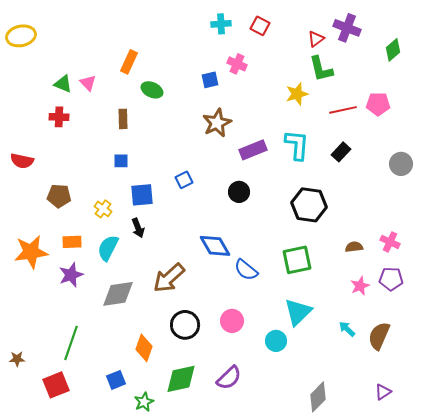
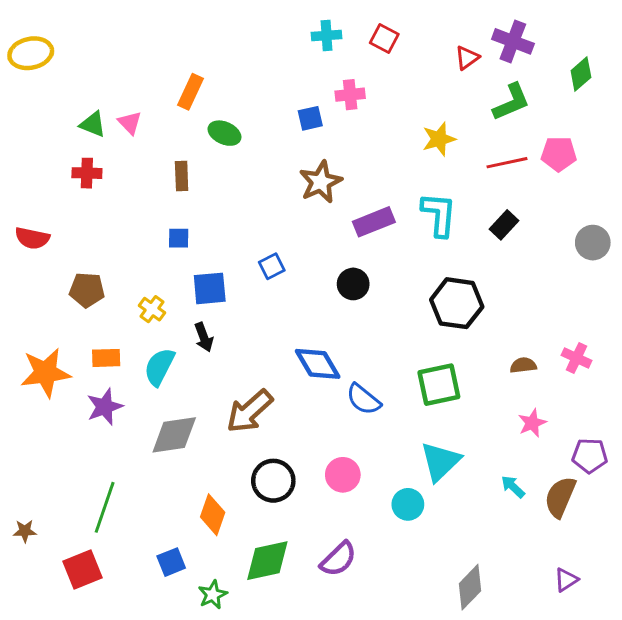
pink cross: (237, 64) -> (350, 95), turned -30
green L-shape: (321, 69) -> (511, 102), moved, turned -100
purple pentagon: (391, 279) -> (590, 456), moved

